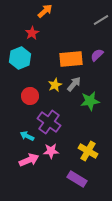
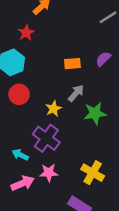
orange rectangle: (71, 59) -> (72, 64), size x0.6
yellow star: (55, 85) -> (53, 109), moved
red circle: (30, 96) -> (19, 94), moved

